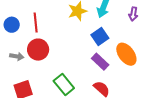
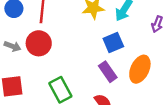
orange ellipse: (126, 54) -> (140, 69), turned 50

